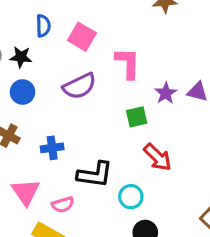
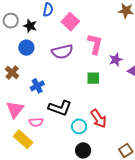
purple star: (166, 93) -> (116, 60), moved
blue cross: (52, 148) -> (37, 86), turned -32
red arrow: (158, 157) -> (99, 119), moved

